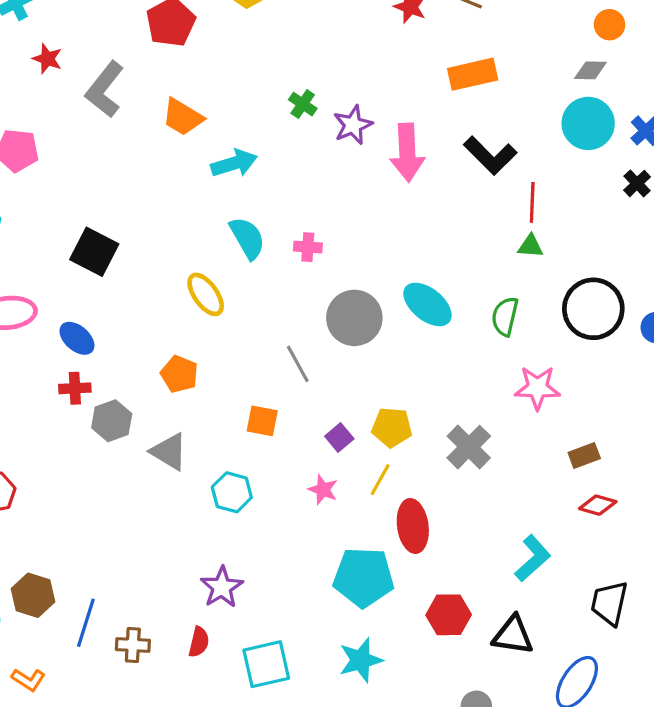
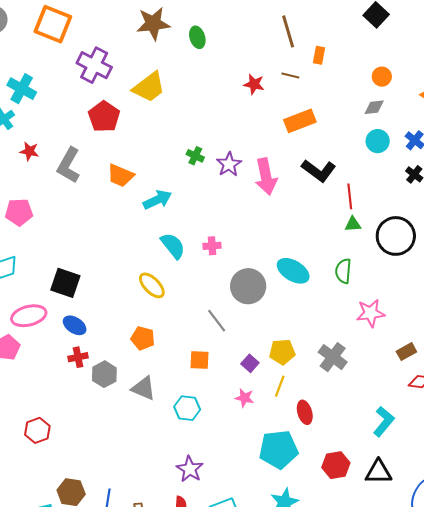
cyan circle: (588, 123) -> (378, 141), size x0.7
black square: (94, 252) -> (65, 283), moved
black circle: (593, 309) -> (396, 236), moved
red ellipse: (413, 526) -> (305, 412), size x0.7

